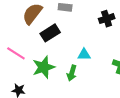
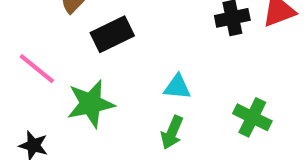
green arrow: (72, 73) -> (172, 132), moved

